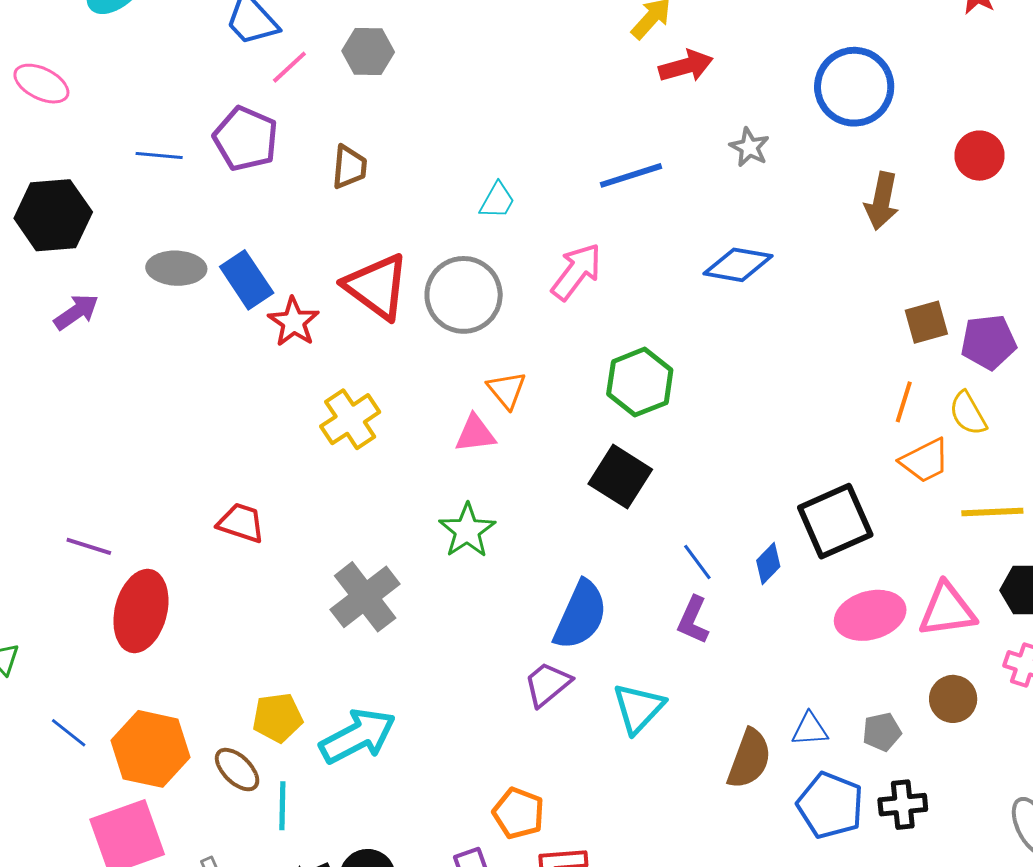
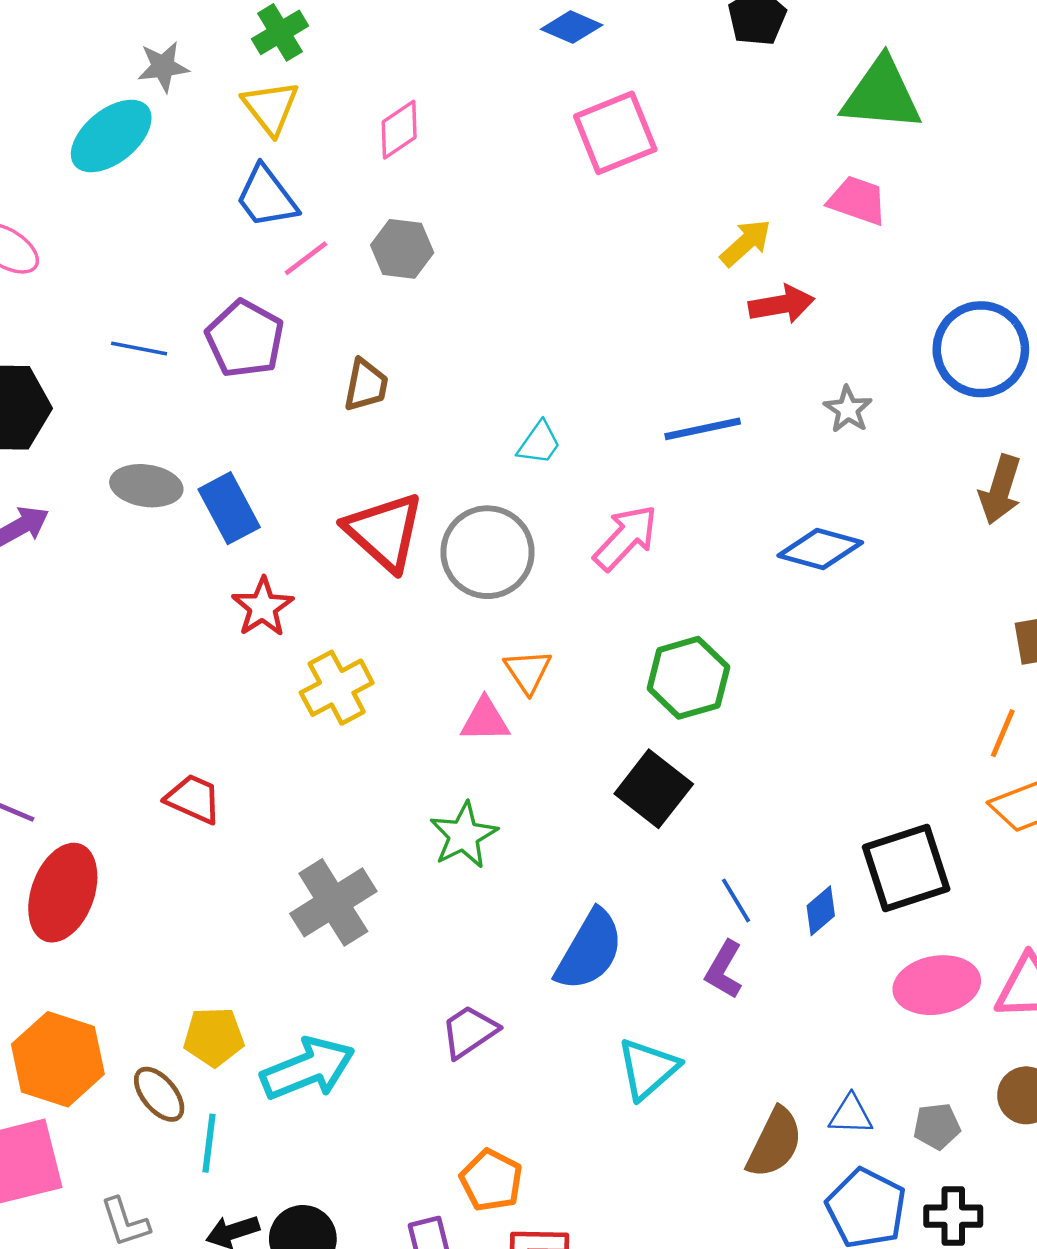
red star: (294, 322) -> (263, 607), moved
purple trapezoid: (547, 684) -> (469, 1032), moved

